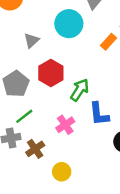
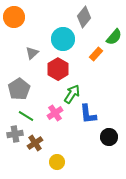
red hexagon: (51, 73) -> (58, 69), moved
green line: (24, 116) -> (26, 116), turned 70
pink cross: (65, 125) -> (55, 113), moved

